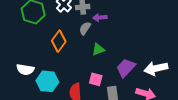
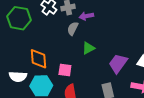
orange diamond: (59, 41) -> (38, 59), moved, turned -35
pink square: (96, 79) -> (65, 70), moved

